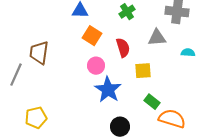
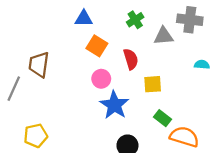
gray triangle: (157, 38) -> (164, 36), moved

